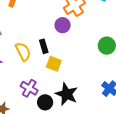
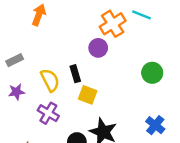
purple cross: (29, 88) -> (48, 113), moved

